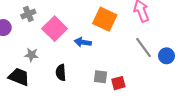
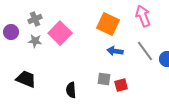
blue arrow: (83, 42) -> (115, 51), moved
gray star: (31, 55) -> (35, 41), moved
black semicircle: (61, 73) -> (71, 90), moved

